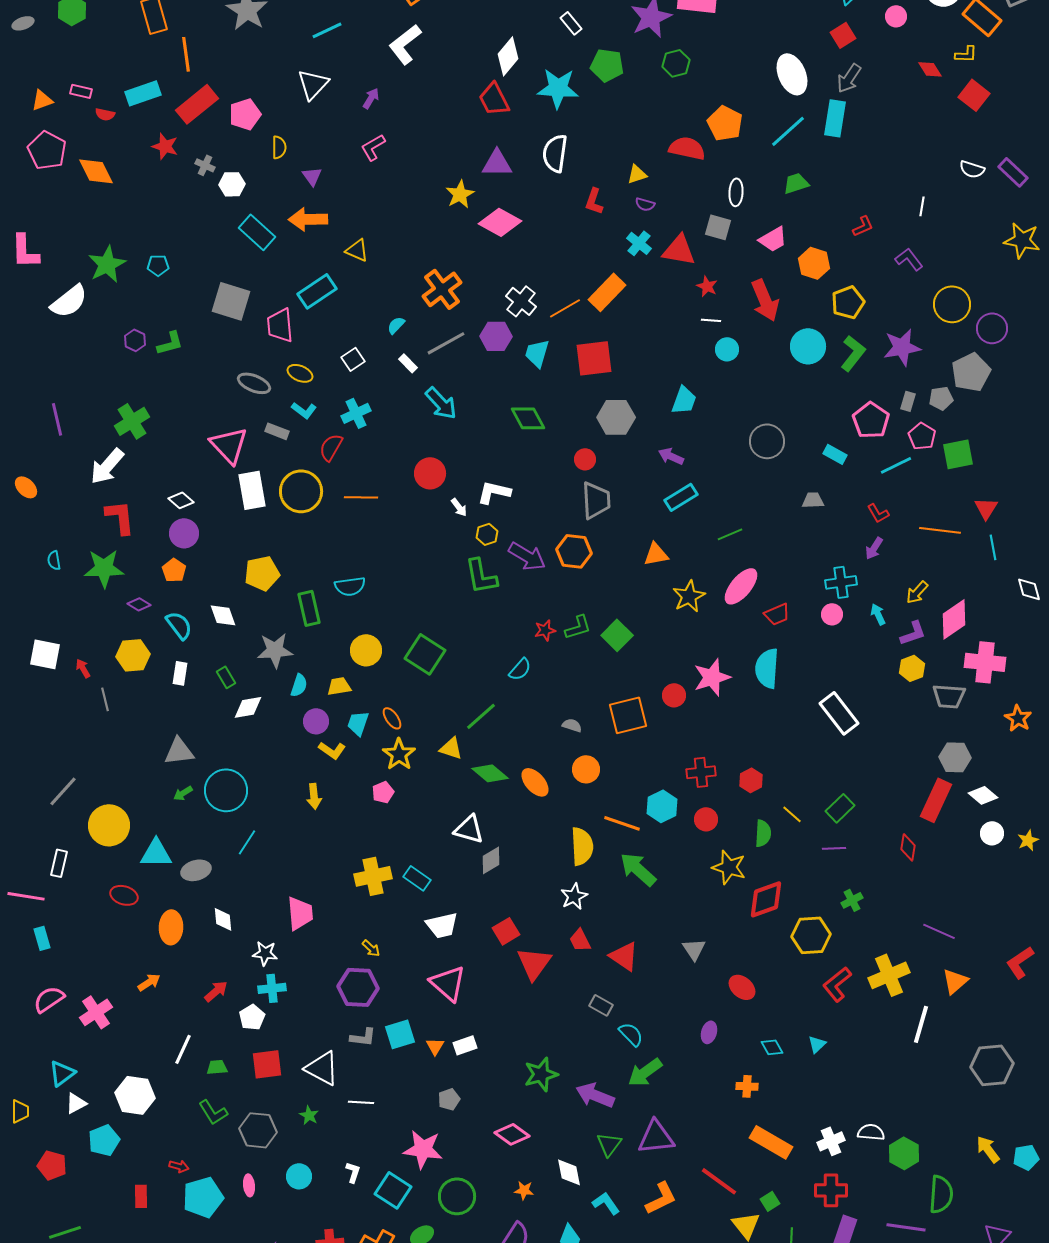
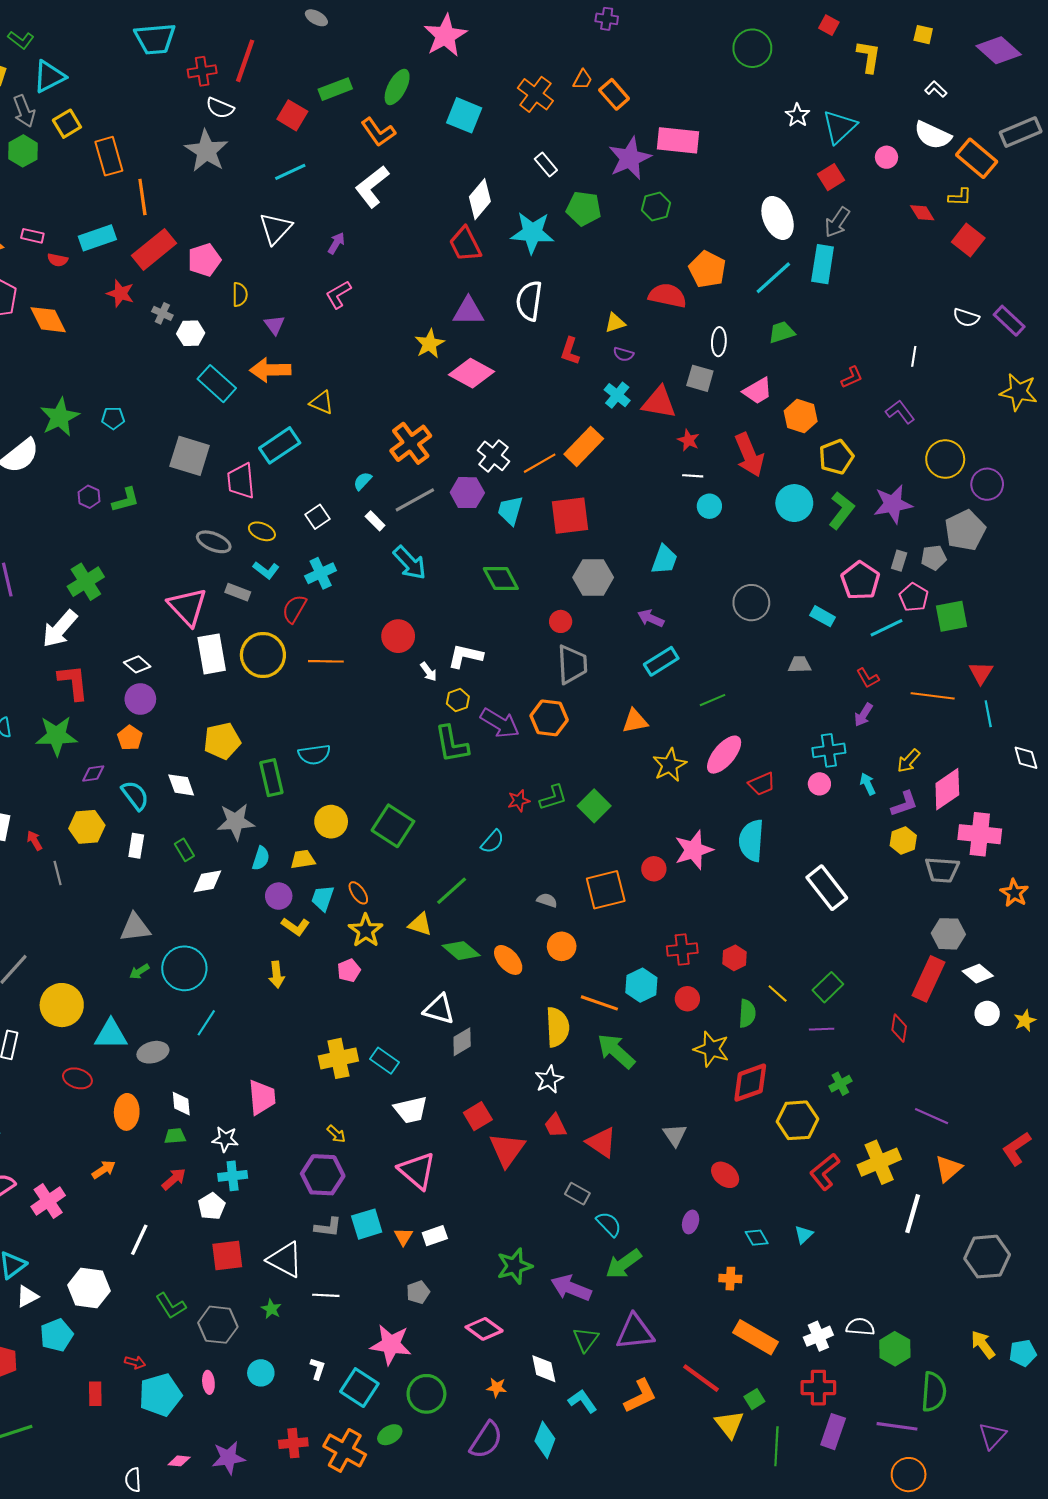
purple diamond: (139, 604) -> (93, 773), turned -40
green trapezoid: (217, 1067) -> (175, 1136), moved

